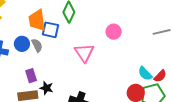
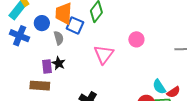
blue circle: (22, 44) -> (42, 23), moved
black star: (47, 88) -> (59, 63), moved

